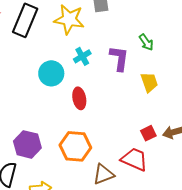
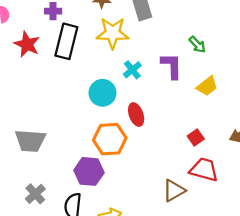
yellow trapezoid: (149, 82) -> (207, 86), turned 80
red square: (148, 133) -> (196, 137), moved
orange hexagon: (75, 146) -> (110, 139), moved

